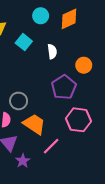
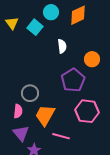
cyan square: (24, 42) -> (35, 27), moved
orange trapezoid: (34, 124) -> (45, 115), turned -95
pink line: (51, 146) -> (61, 136), turned 60

